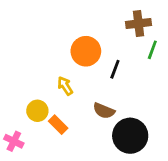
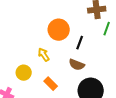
brown semicircle: (104, 111) -> (77, 65), moved
orange rectangle: (58, 125) -> (51, 84), moved

